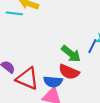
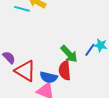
red semicircle: (69, 72) -> (65, 70), turned 54

